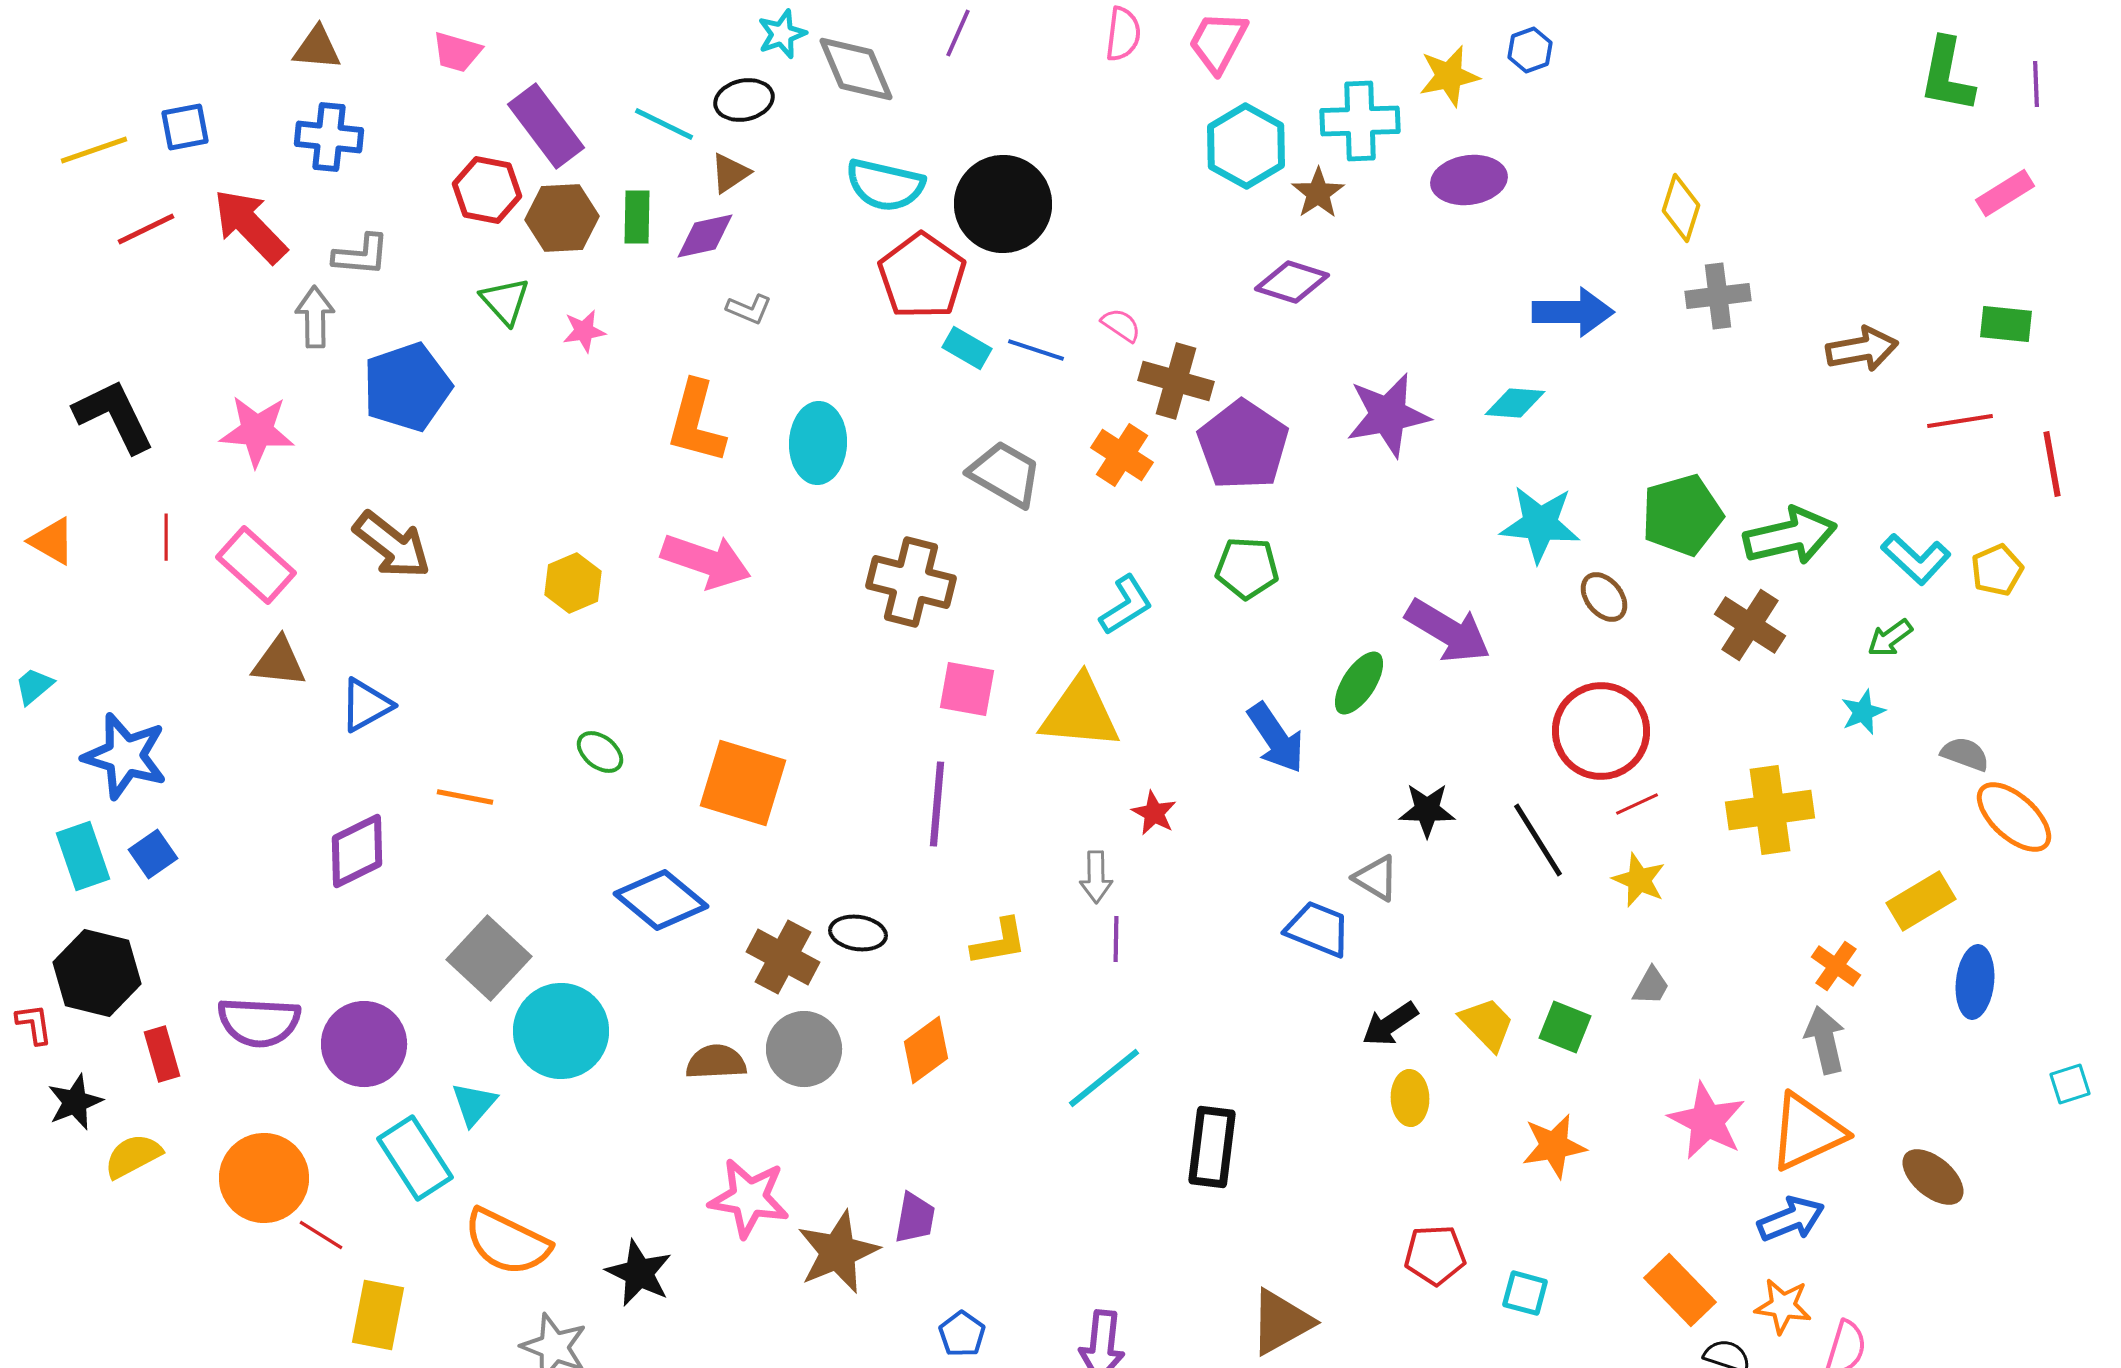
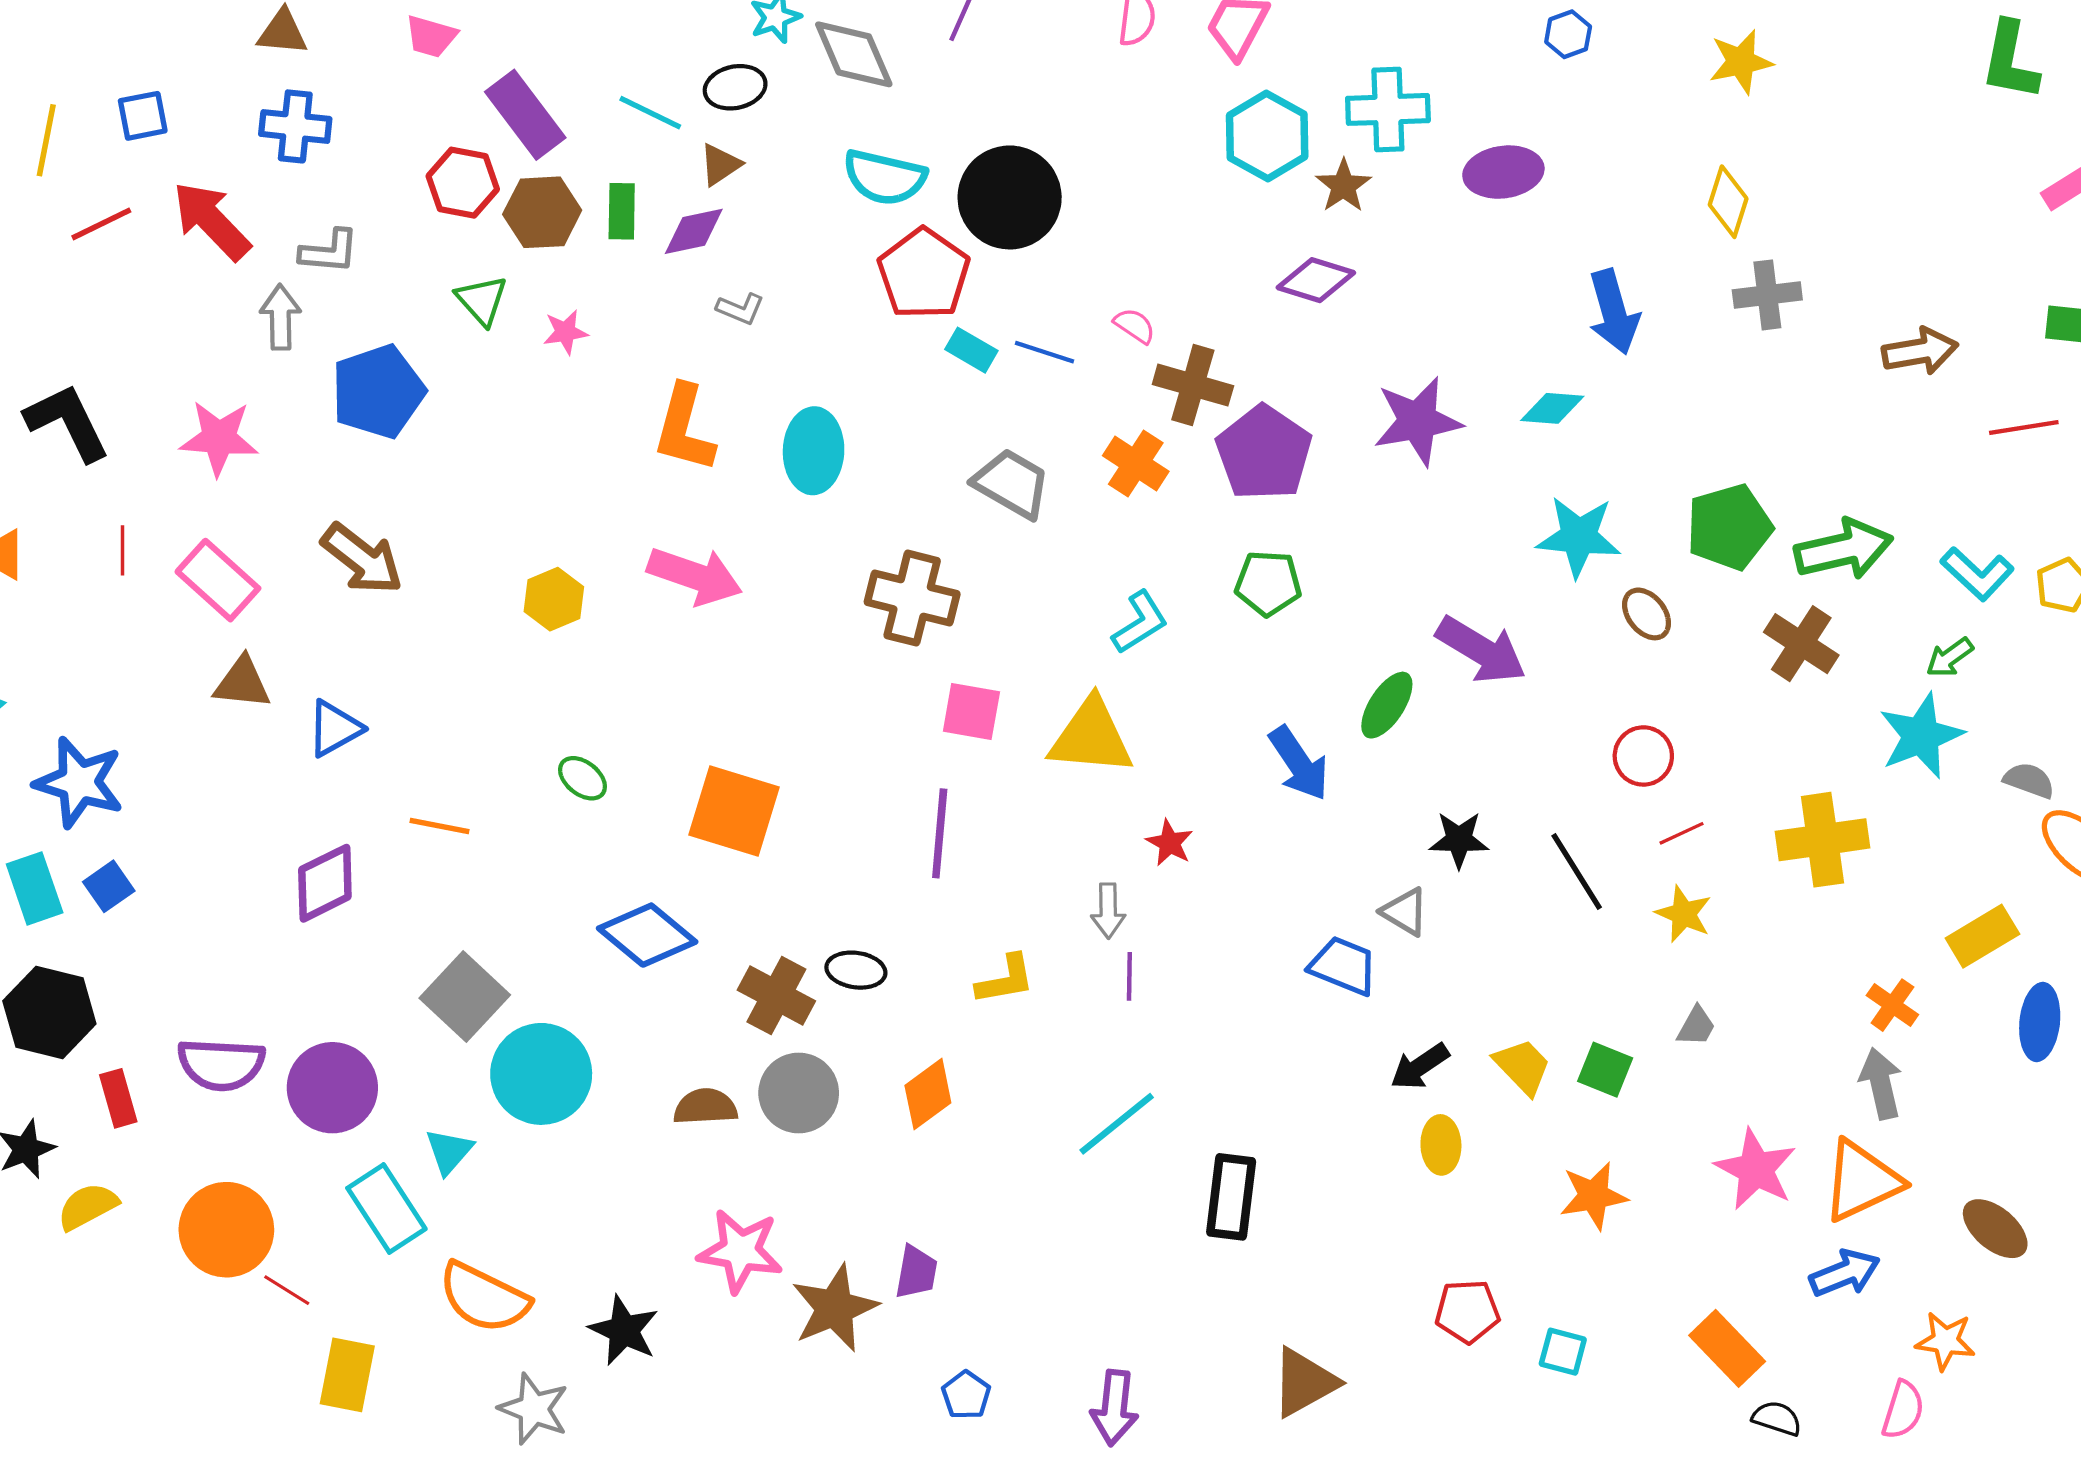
yellow star: (1449, 76) -> (1741, 62), moved
yellow line: (94, 150) -> (46, 140), turned -60
blue arrow: (1573, 312) -> (1614, 312), turned 74
cyan star: (1863, 712) -> (1921, 736), size x1.8
red circle: (1601, 731) -> (1643, 756), size x0.6
orange star: (1783, 1306) -> (1945, 1341), moved

